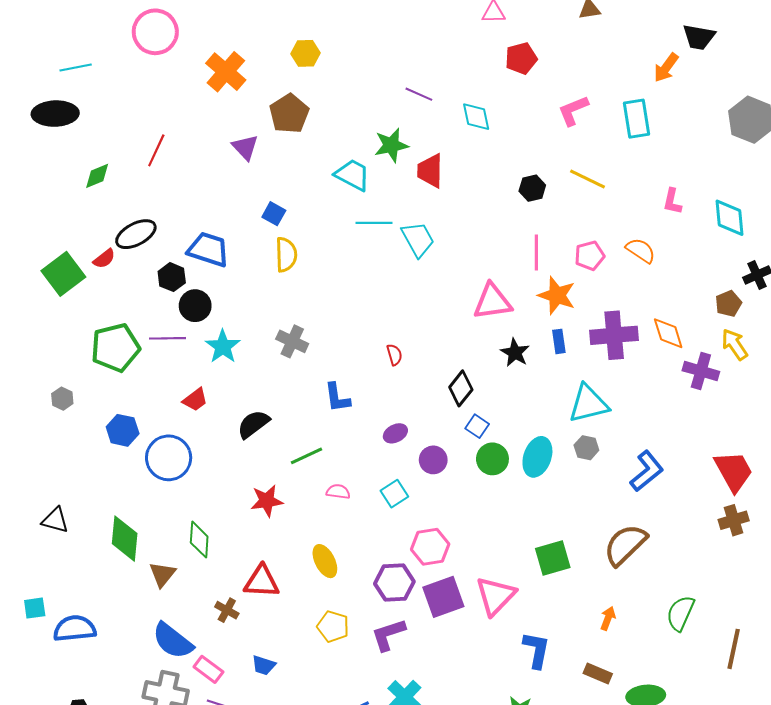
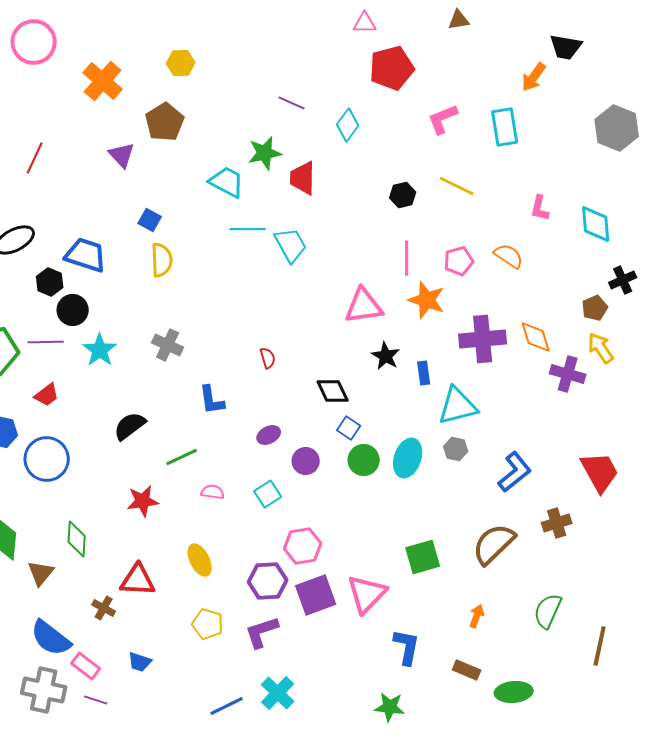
red pentagon: (521, 58) -> (392, 68), size x1.4
cyan diamond: (476, 117) -> (348, 125), turned 48
blue rectangle: (559, 341) -> (424, 373), moved
black diamond: (461, 388) -> (333, 391), turned -64
red trapezoid: (195, 400) -> (47, 395), moved
brown cross: (734, 520) -> (557, 523), moved

